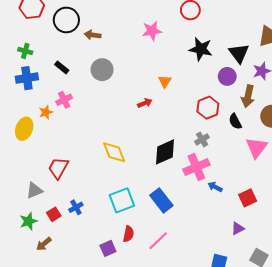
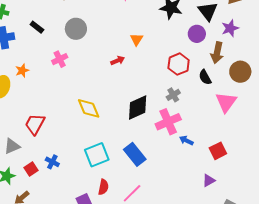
pink cross: (64, 100) -> (60, 59), moved
blue cross: (76, 207) -> (52, 162), turned -32

